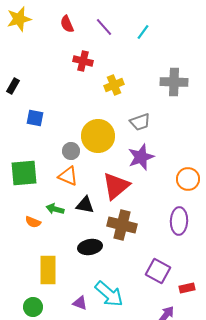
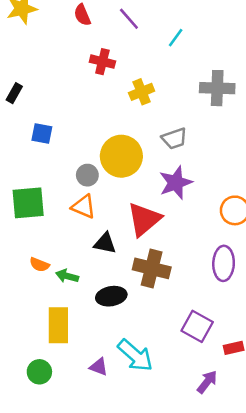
cyan line: (143, 32) -> (176, 38), moved
green arrow: (55, 209) -> (67, 276), moved

